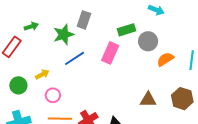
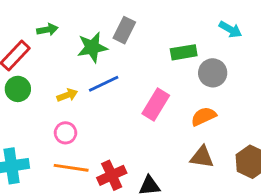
pink rectangle: (110, 53) -> (156, 104), moved
orange semicircle: (165, 59) -> (204, 116), moved
yellow arrow: (42, 74) -> (67, 95), moved
green circle: (18, 85) -> (18, 89), moved

